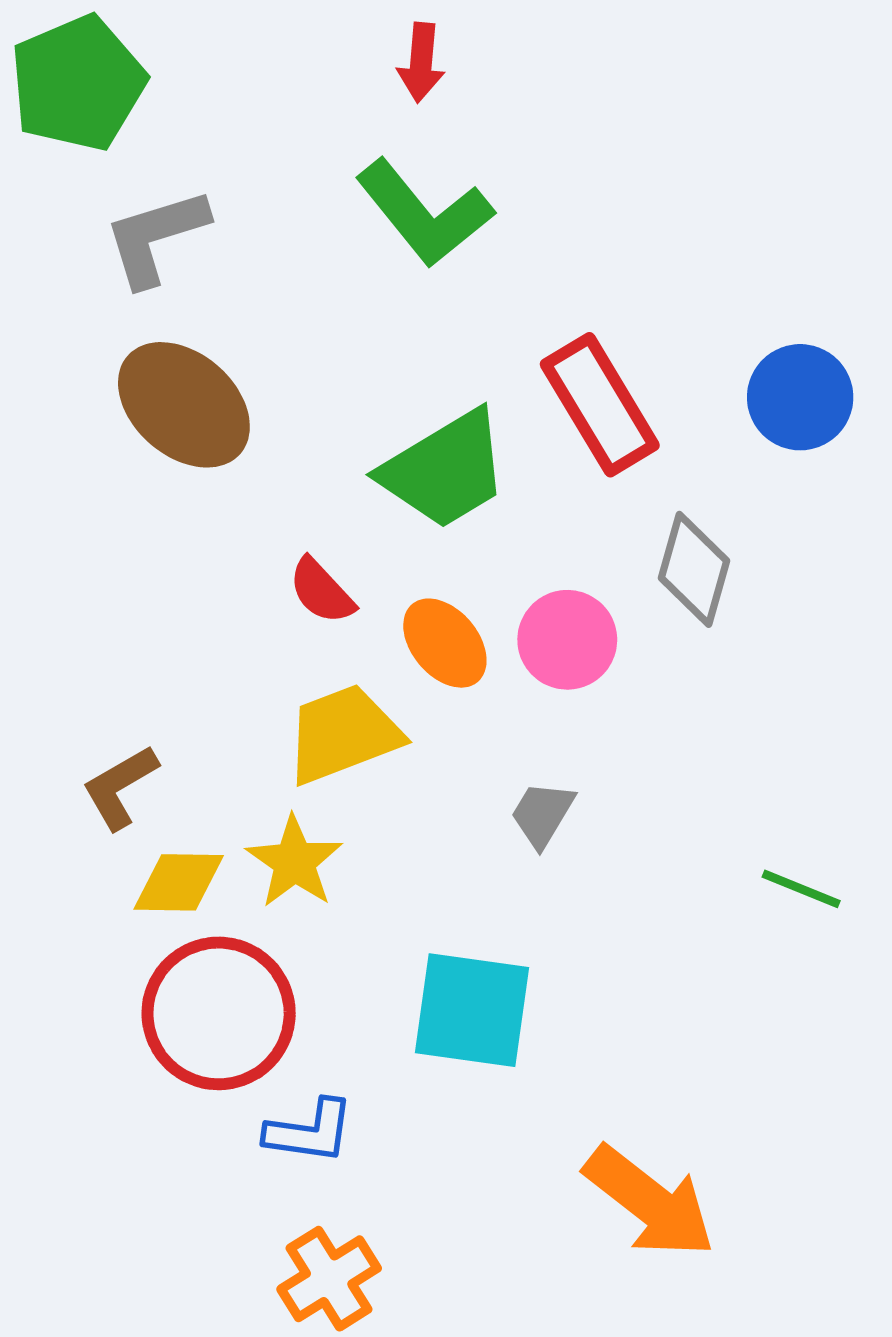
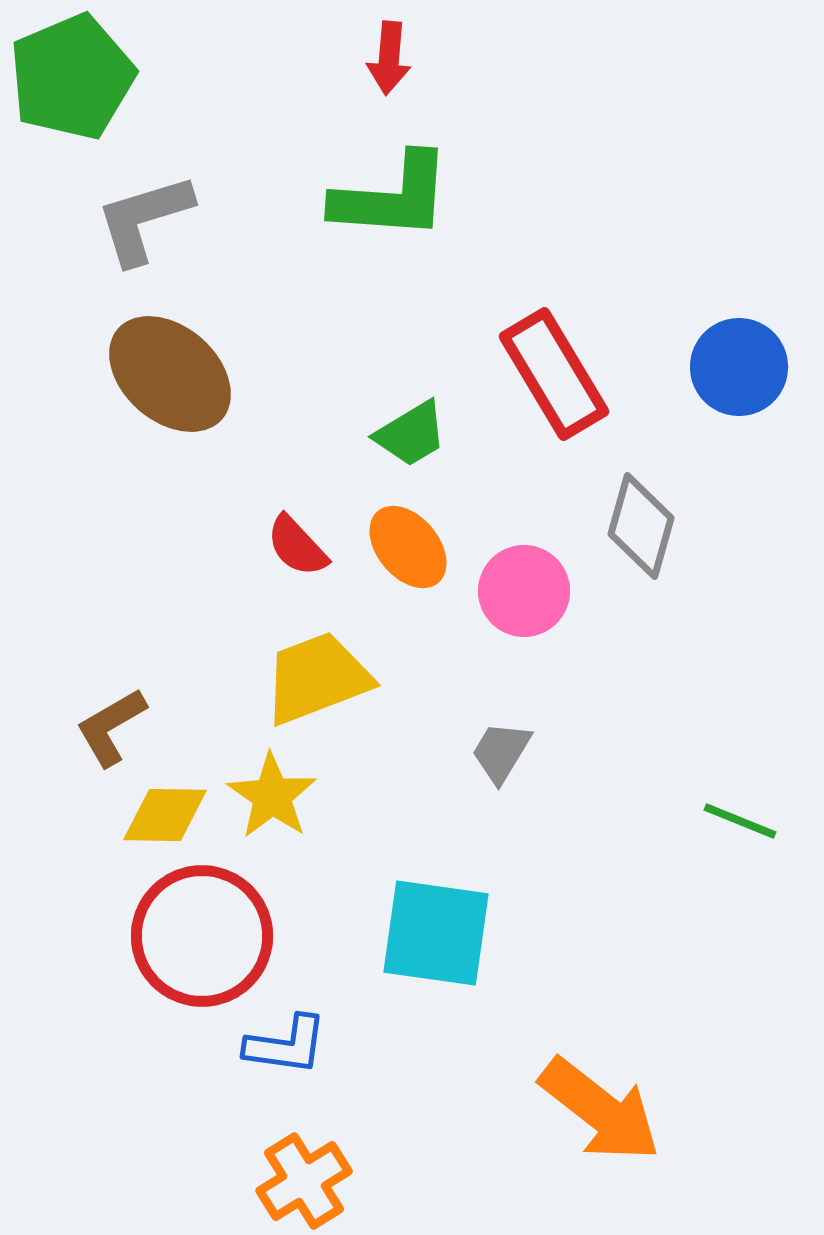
green L-shape: (424, 213) -> (392, 197), turned -47
green trapezoid: (445, 470) -> (411, 434), size x0.6
orange ellipse: (445, 643) -> (408, 547), moved

